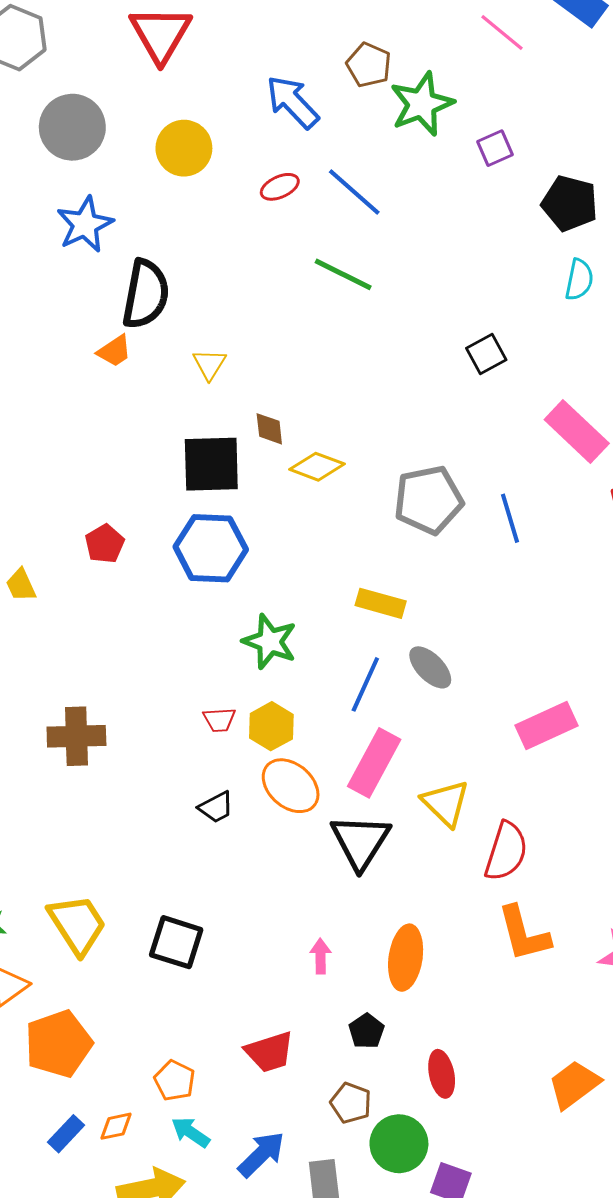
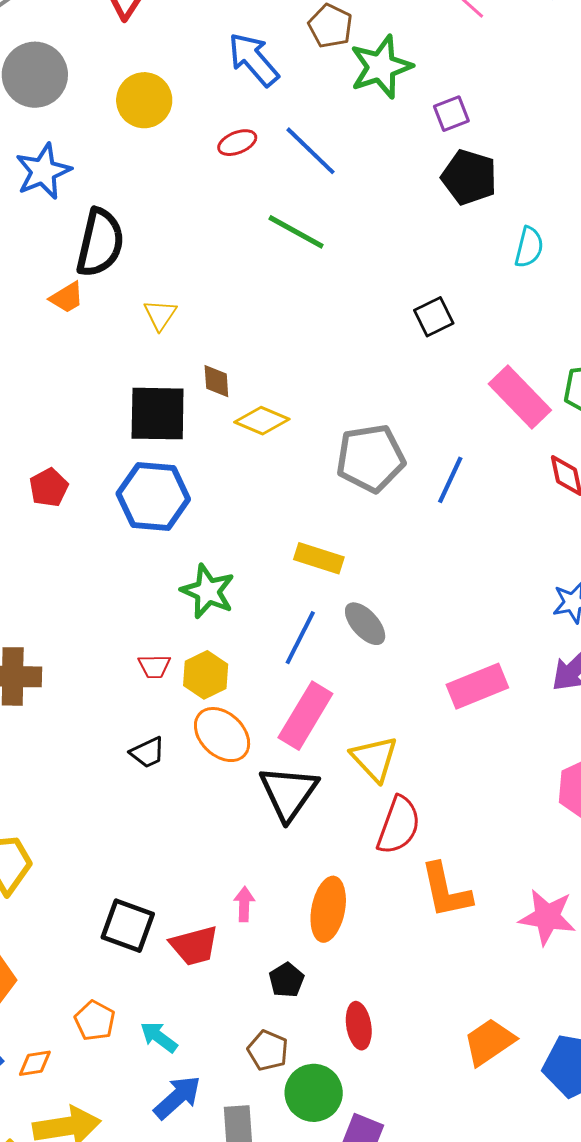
black pentagon: (570, 203) -> (469, 177), moved
blue line: (510, 518) -> (450, 480), turned 39
red semicircle: (506, 851) -> (399, 825), moved
black square: (176, 942) -> (128, 926), moved
red trapezoid: (269, 1052) -> (194, 946), moved
cyan arrow: (191, 1132) -> (159, 1037), moved

